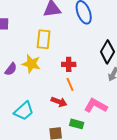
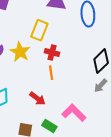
red cross: (69, 64) -> (52, 52), moved
orange line: (70, 84) -> (51, 73), moved

